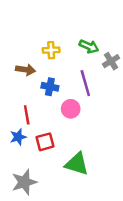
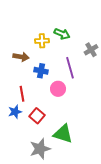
green arrow: (89, 46) -> (62, 34), moved
red square: (45, 142) -> (37, 116), turned -35
gray star: (24, 182) -> (40, 149), moved

